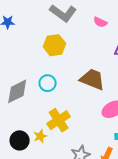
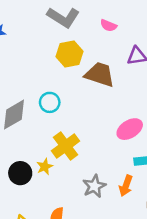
yellow hexagon: (54, 45) -> (69, 54), moved
brown trapezoid: (92, 79) -> (100, 74), moved

